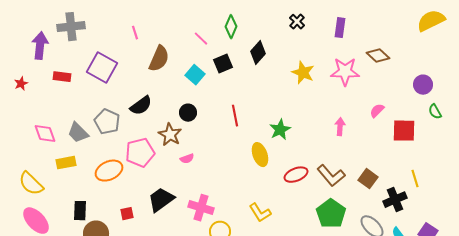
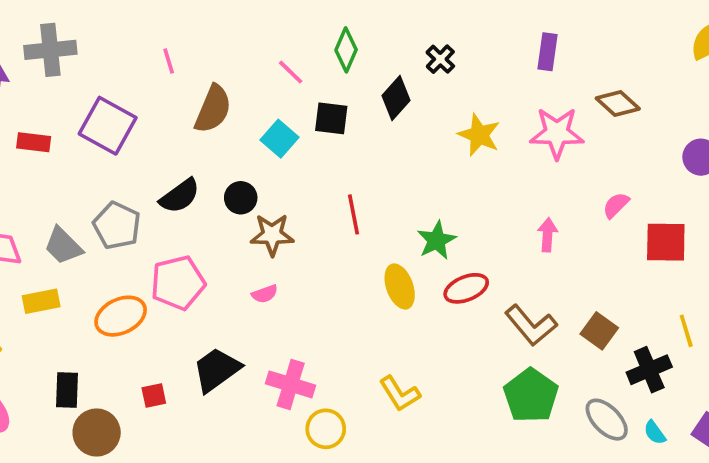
black cross: (297, 22) -> (440, 59), moved
black square: (223, 64) -> (331, 118), turned 30
black circle: (188, 113) -> (241, 198), moved
brown star: (170, 135) -> (272, 235), moved, turned -30
red ellipse: (296, 175) -> (466, 288), moved

